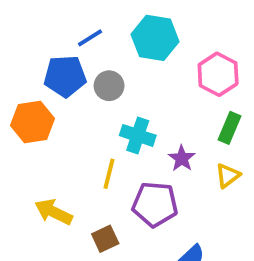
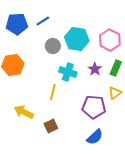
cyan hexagon: (155, 38) -> (77, 39), moved
blue pentagon: (65, 76) -> (17, 24), moved
purple star: (182, 158) -> (95, 69), moved
purple pentagon: (155, 204) -> (94, 107), moved

